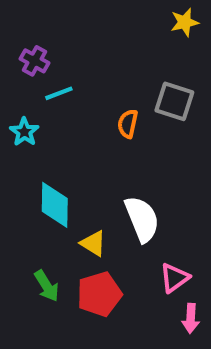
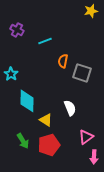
cyan line: (59, 93) -> (45, 41), moved
gray square: (174, 101) -> (82, 73), moved
cyan star: (24, 132) -> (11, 74), moved
white semicircle: (142, 219) -> (70, 108), size x0.7

